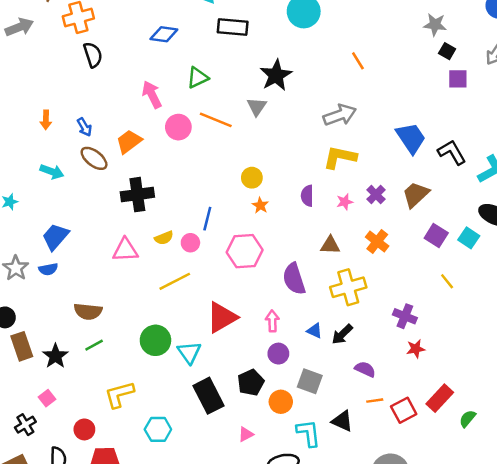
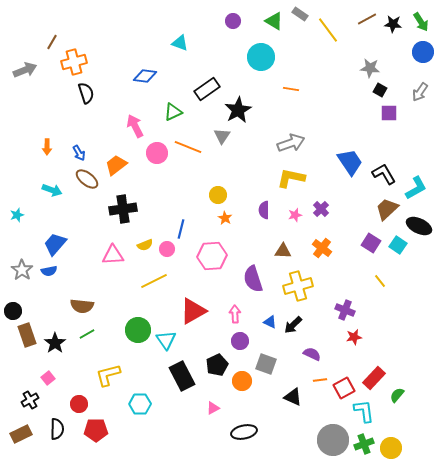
black rectangle: (233, 27) -> (207, 89), moved, turned -40
orange line: (358, 61) -> (291, 89), moved, turned -49
brown trapezoid: (416, 195) -> (387, 209), moved
cyan L-shape: (308, 433) -> (364, 411), moved

